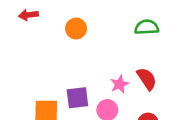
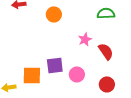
pink star: (120, 84) -> (85, 39), moved

